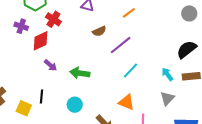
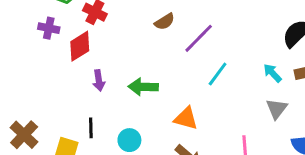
purple arrow: (51, 65) -> (99, 80), turned 48
orange triangle: (126, 102) -> (186, 118), moved
cyan circle: (75, 105) -> (129, 140), moved

